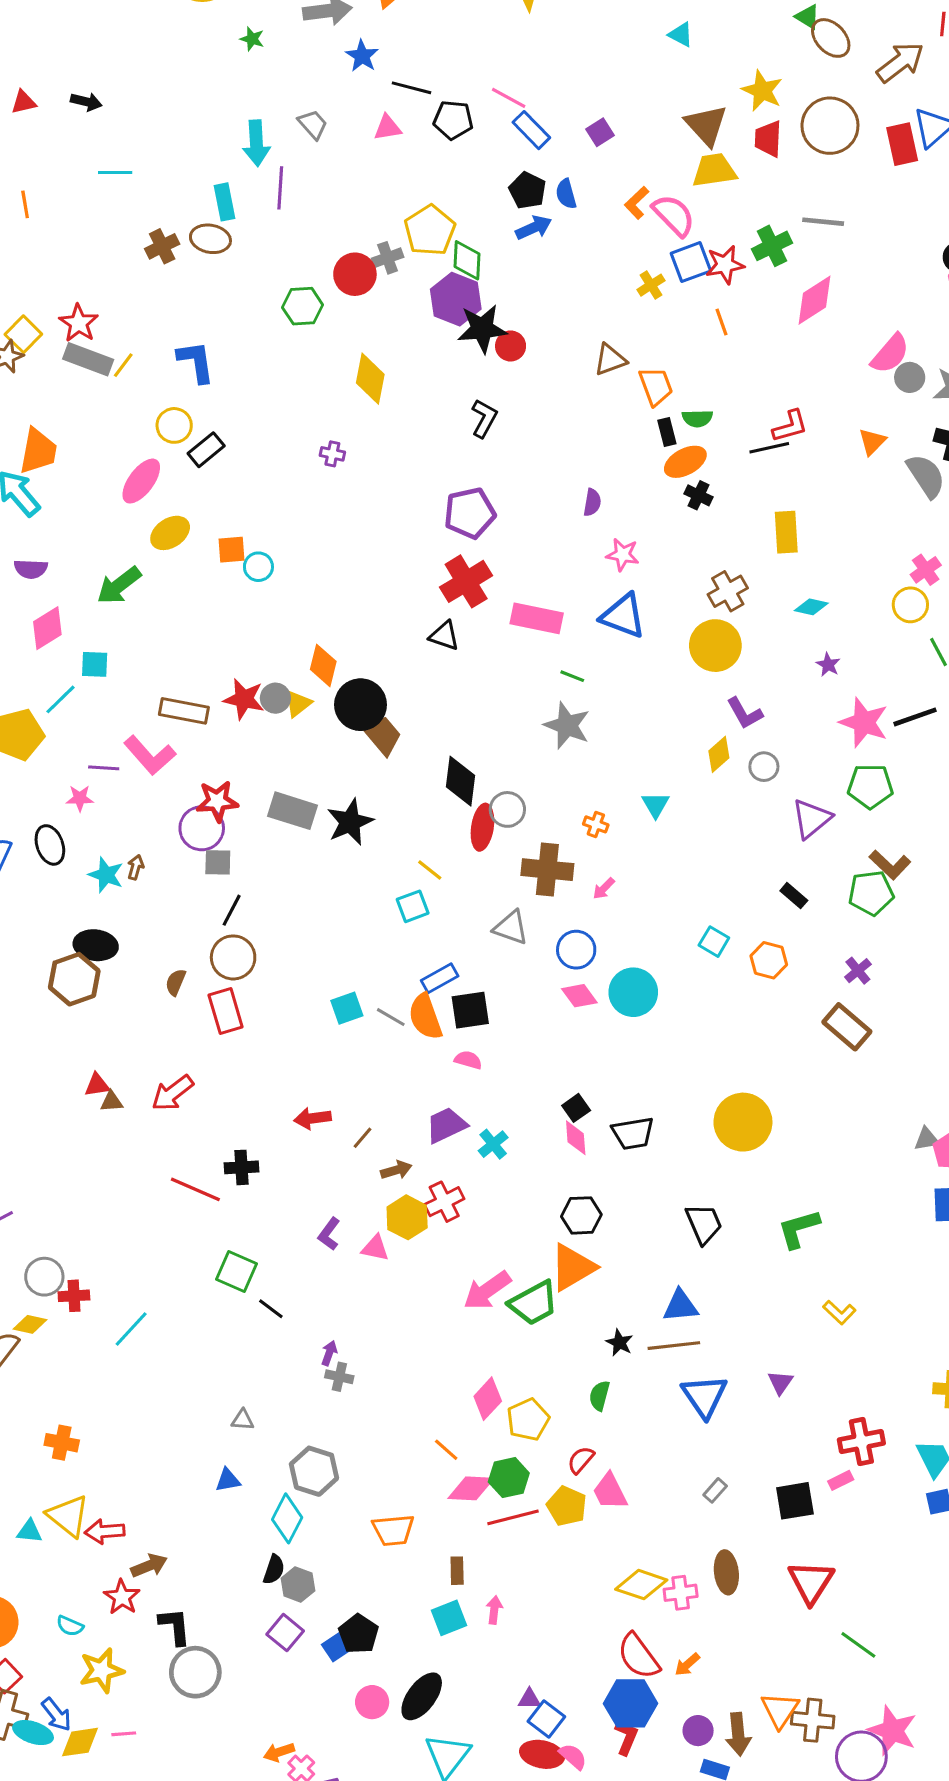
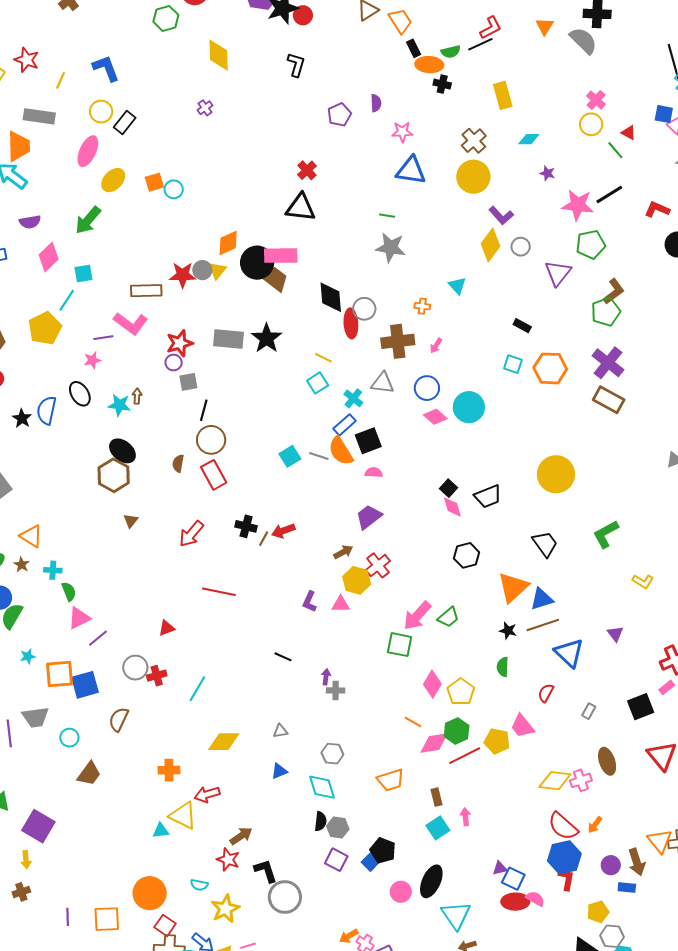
gray rectangle: (88, 359) -> (39, 116), moved
green semicircle: (697, 418) -> (451, 52), moved
purple cross: (332, 454) -> (205, 108), turned -35
orange ellipse: (685, 462) -> (429, 65), turned 44
purple pentagon: (470, 513) -> (339, 115), moved, size x0.7
red cross: (466, 581) -> (307, 170), size x0.6
pink rectangle: (537, 618) -> (281, 256), moved
black triangle: (444, 636) -> (301, 208), size x1.5
orange diamond: (323, 665) -> (228, 243), turned 64
yellow diamond: (719, 754) -> (491, 245), size x1.4
purple circle: (202, 828) -> (174, 363), size x0.6
brown L-shape: (890, 865) -> (614, 291), turned -68
black rectangle: (794, 896) -> (522, 326), moved
black ellipse: (96, 945) -> (122, 451), turned 44
orange hexagon: (769, 960) -> (550, 368), size x1.4
purple cross: (858, 971) -> (608, 363), size x1.8
red triangle: (97, 1085) -> (167, 628), moved
brown triangle: (112, 1102) -> (131, 521), moved, turned -35
brown line: (363, 1138) -> (264, 539), moved
cyan cross: (493, 1144) -> (353, 398), moved
black cross: (241, 1167) -> (246, 526), moved, turned 30
orange triangle: (573, 1267) -> (513, 587), moved
green square: (236, 1272) -> (400, 645), moved
green trapezoid: (534, 1303) -> (448, 617), size x0.7
yellow diamond: (30, 1324) -> (224, 742), moved, size x1.5
red semicircle: (581, 1460) -> (546, 693), moved
gray hexagon: (314, 1471) -> (332, 754), size x0.7
cyan diamond: (287, 1518) -> (322, 787), turned -32
red arrow: (105, 1531) -> (207, 794), moved

